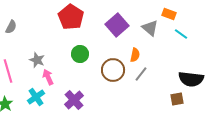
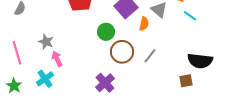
green circle: (80, 54) -> (106, 32), moved
orange semicircle: (135, 55) -> (144, 24), moved
purple cross: (74, 100) -> (105, 83), moved

